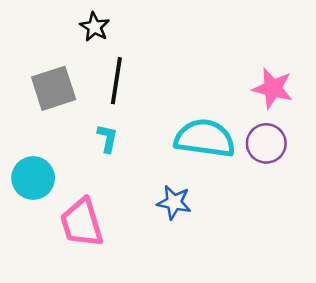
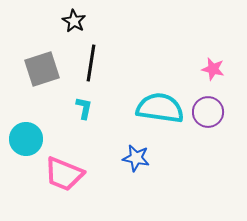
pink star: (273, 88) -> (213, 69), size x0.7
pink trapezoid: (82, 223) -> (64, 174), turned -51

